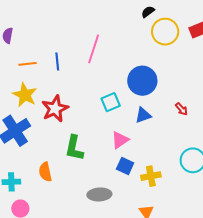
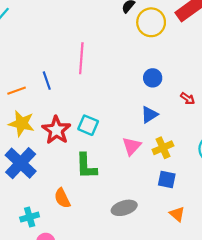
blue circle: (142, 81) -> (153, 78), moved, size x0.6
cyan square: (111, 102) -> (88, 125), moved, turned -30
blue square: (125, 166) -> (167, 180), moved
yellow cross: (151, 176) -> (163, 148), moved

